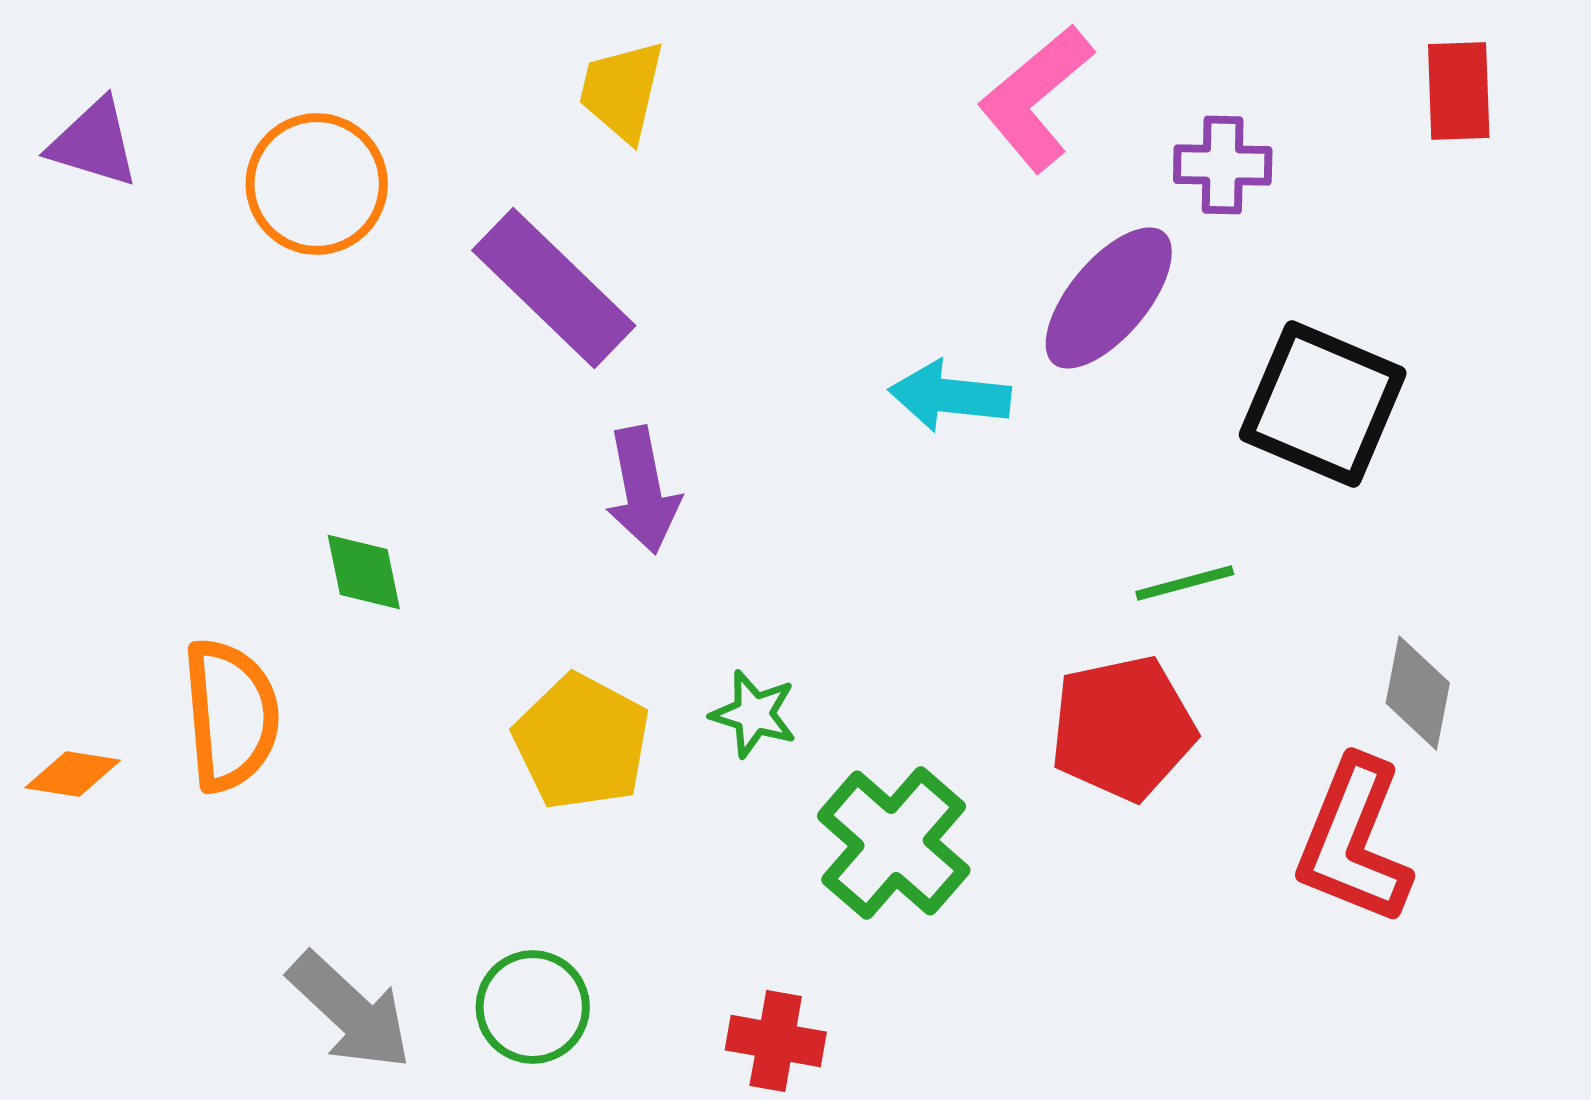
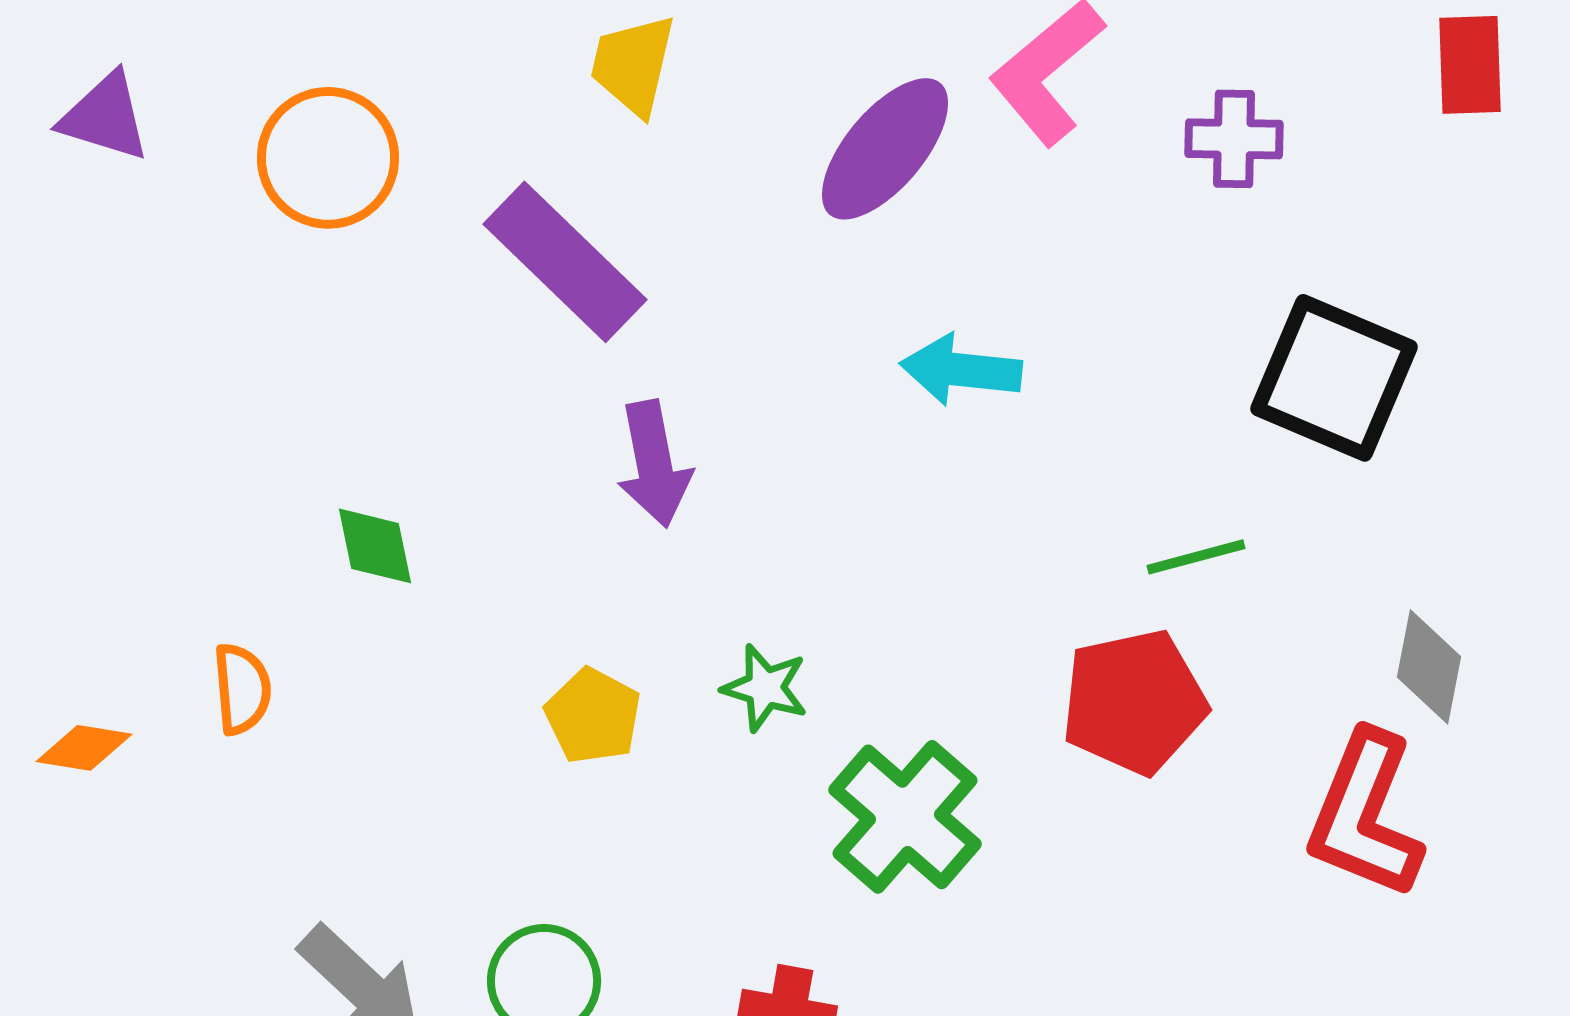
purple ellipse: (1109, 298) -> (885, 149), moved
orange semicircle: (231, 715) -> (242, 689), size x0.6
yellow pentagon: (582, 742) -> (593, 716), size x0.7

